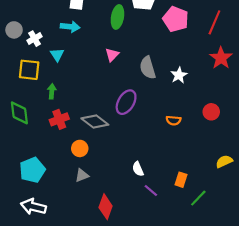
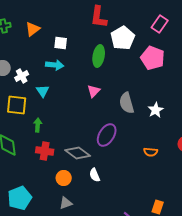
red cross: (59, 119) -> (45, 151), turned 30
white semicircle: (138, 169) -> (95, 175), moved

